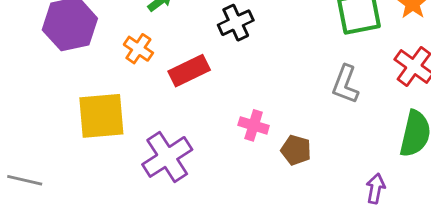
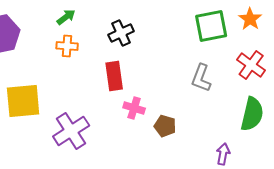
orange cross: (138, 49) -> (67, 46), moved, turned -30
red rectangle: (189, 71) -> (114, 76), moved, turned -72

